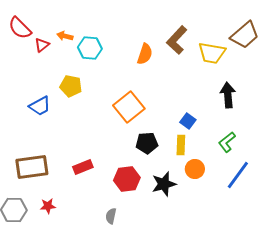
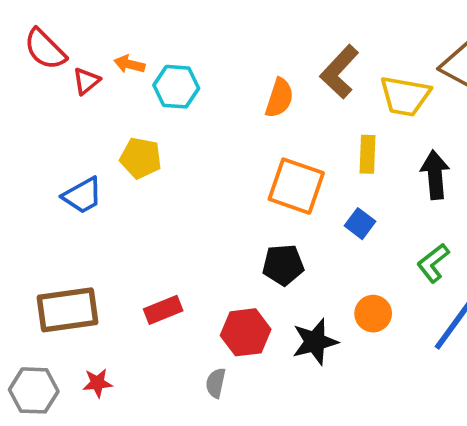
orange square: (129, 107) -> (296, 186), moved, turned -32
yellow rectangle: (181, 145) -> (368, 154), moved
gray semicircle: (111, 216) -> (216, 383), moved

